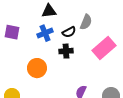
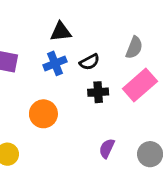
gray semicircle: (86, 22) -> (134, 48), moved
black cross: (66, 51) -> (98, 92), moved

